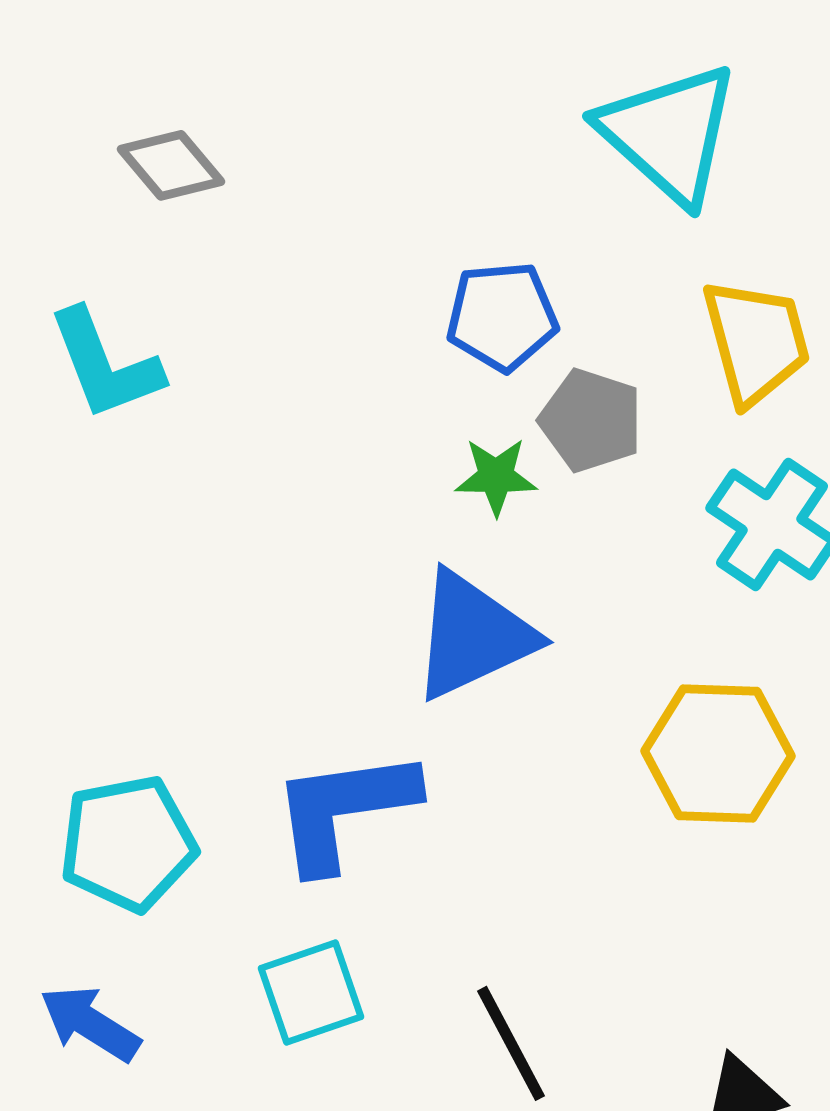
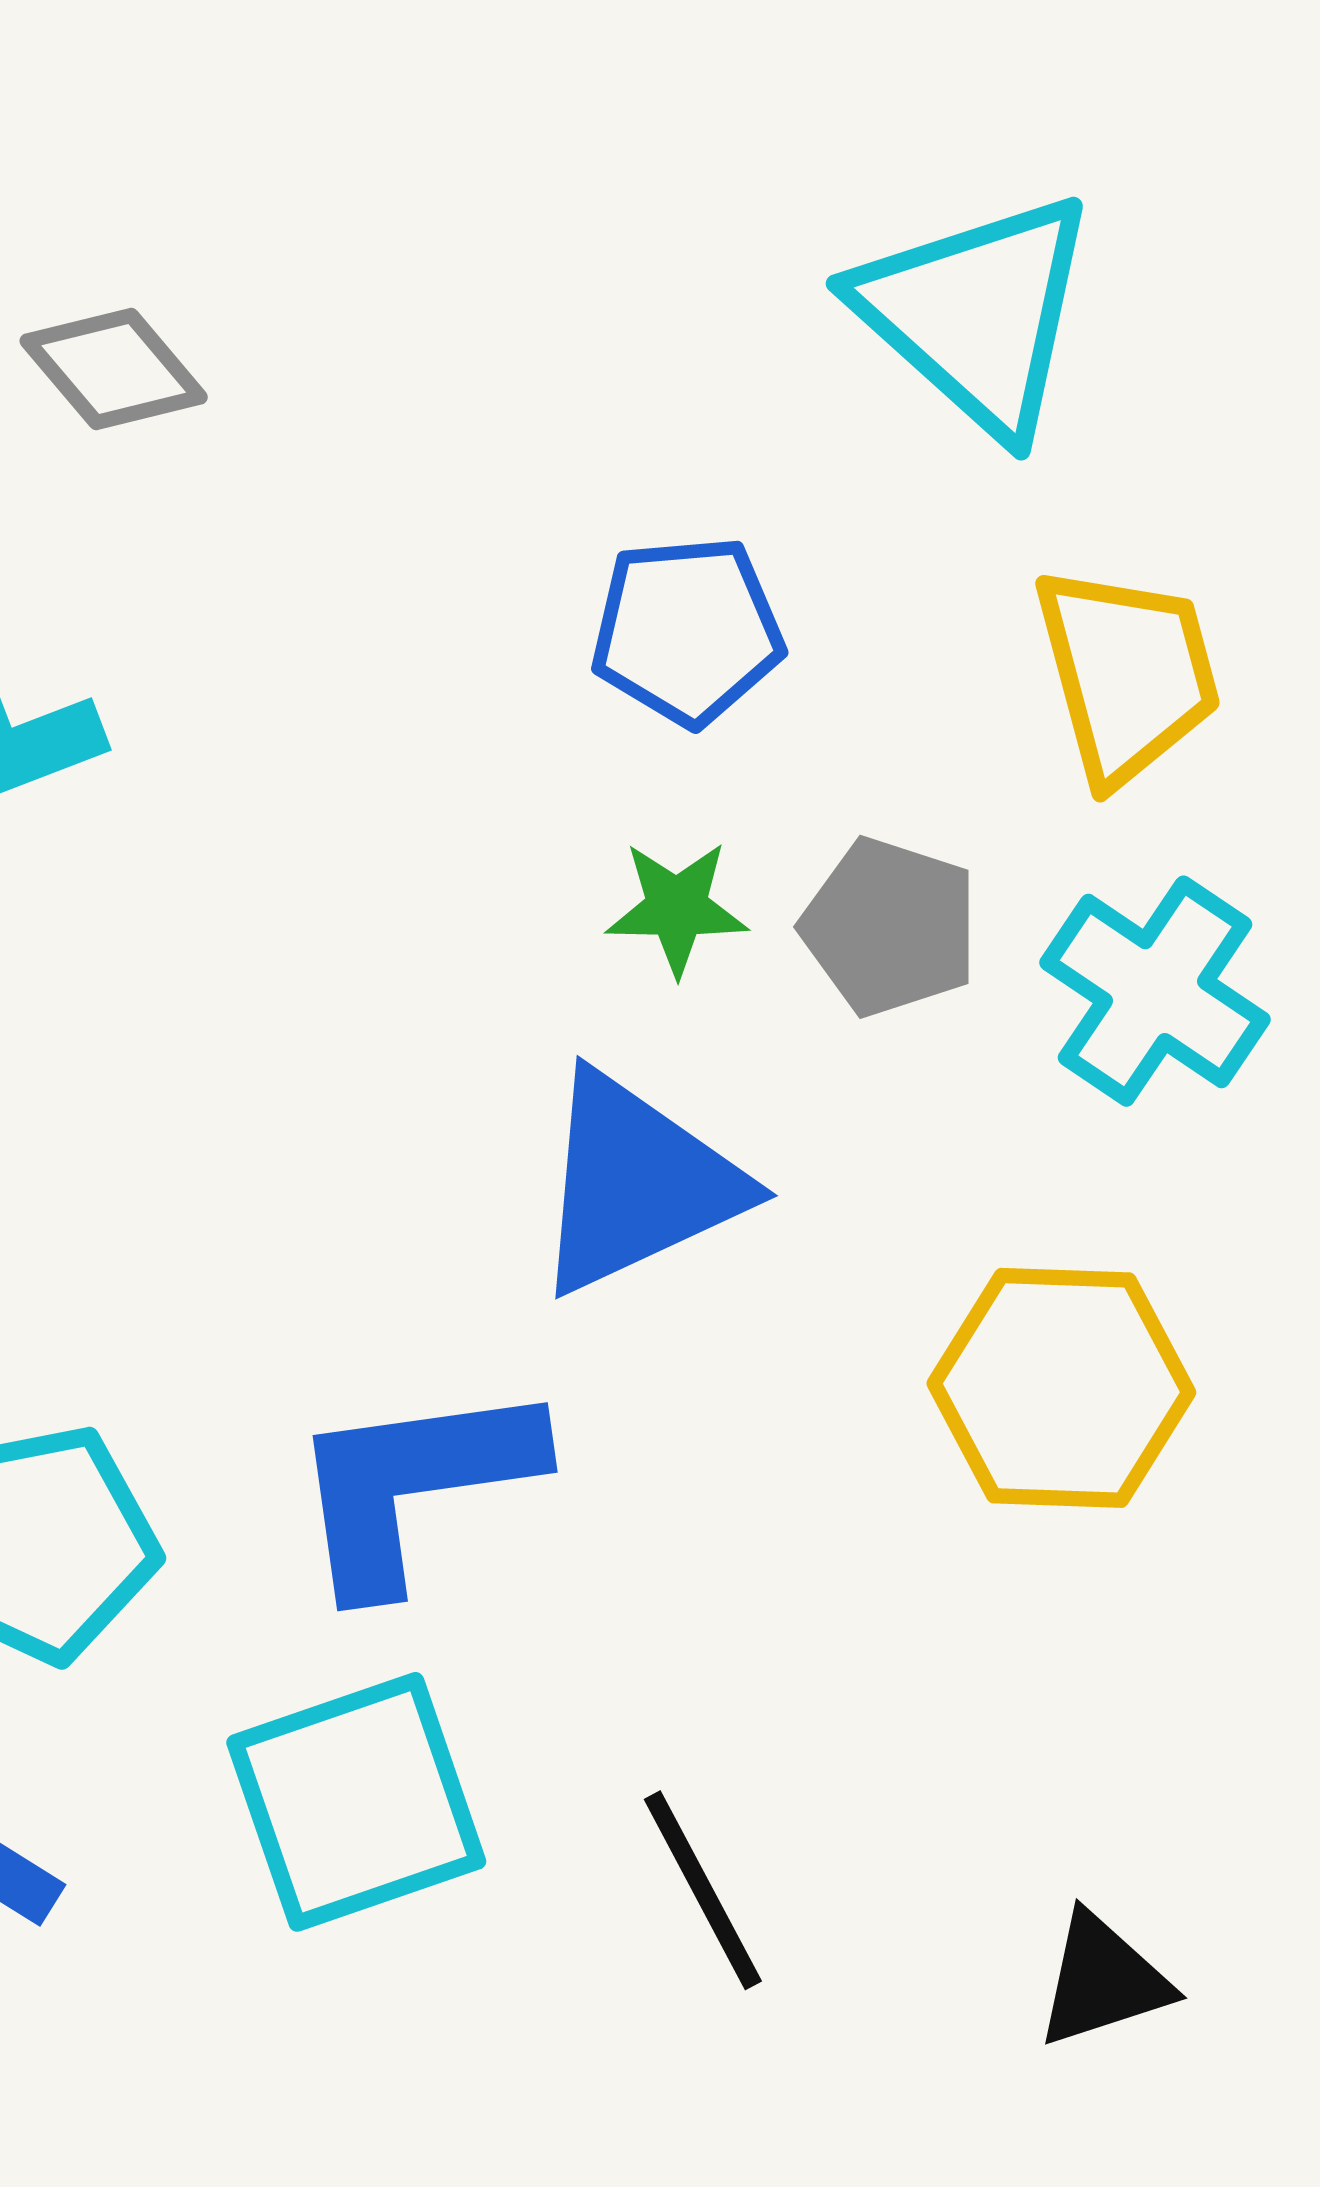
gray pentagon: (591, 420) -> (890, 927), moved
cyan square: (311, 992) -> (356, 1802), size x1.4

